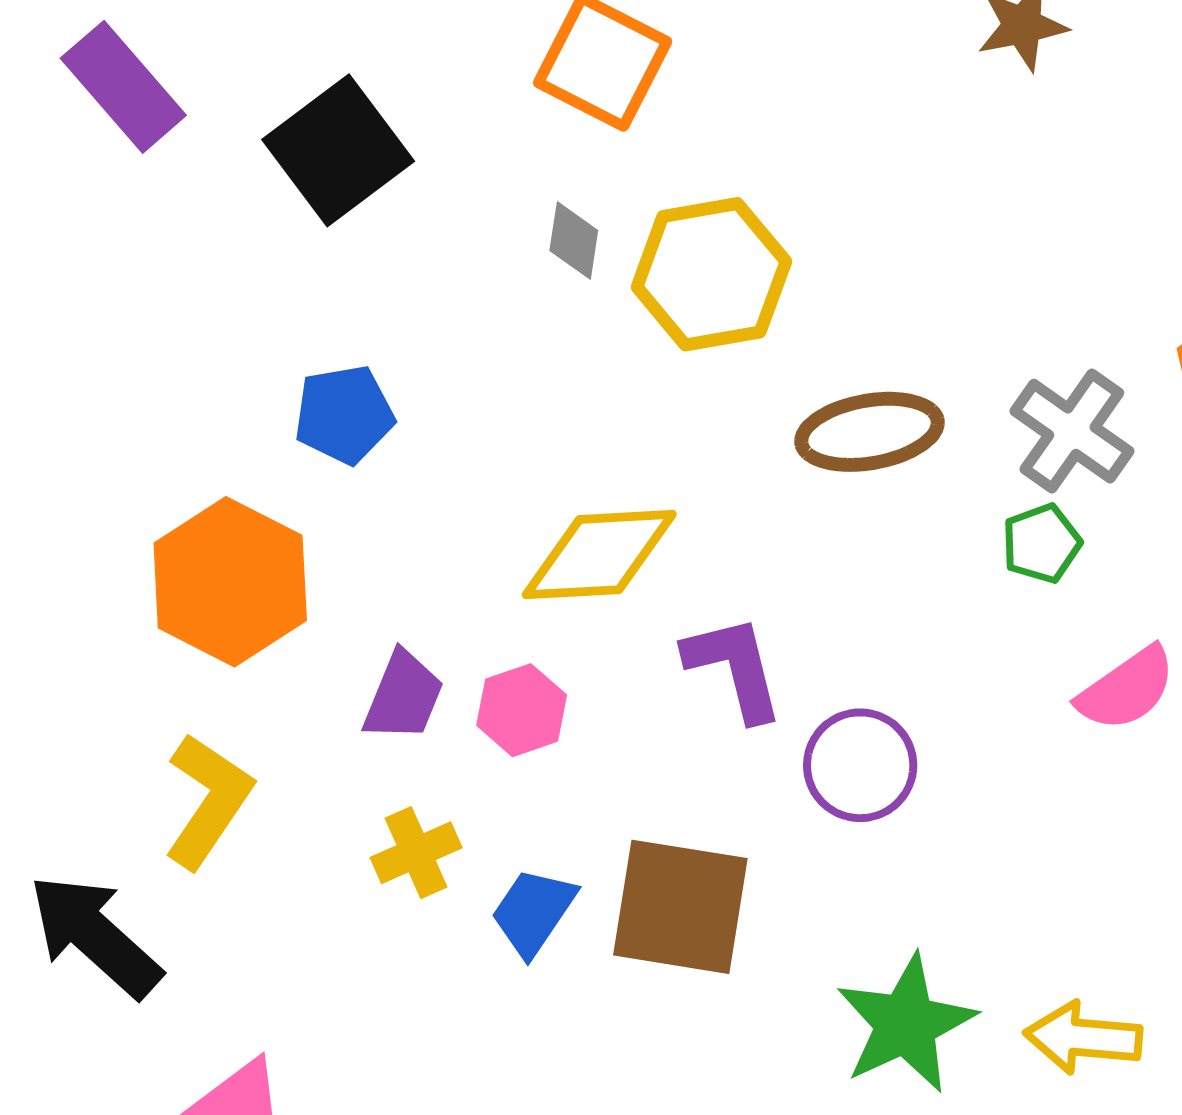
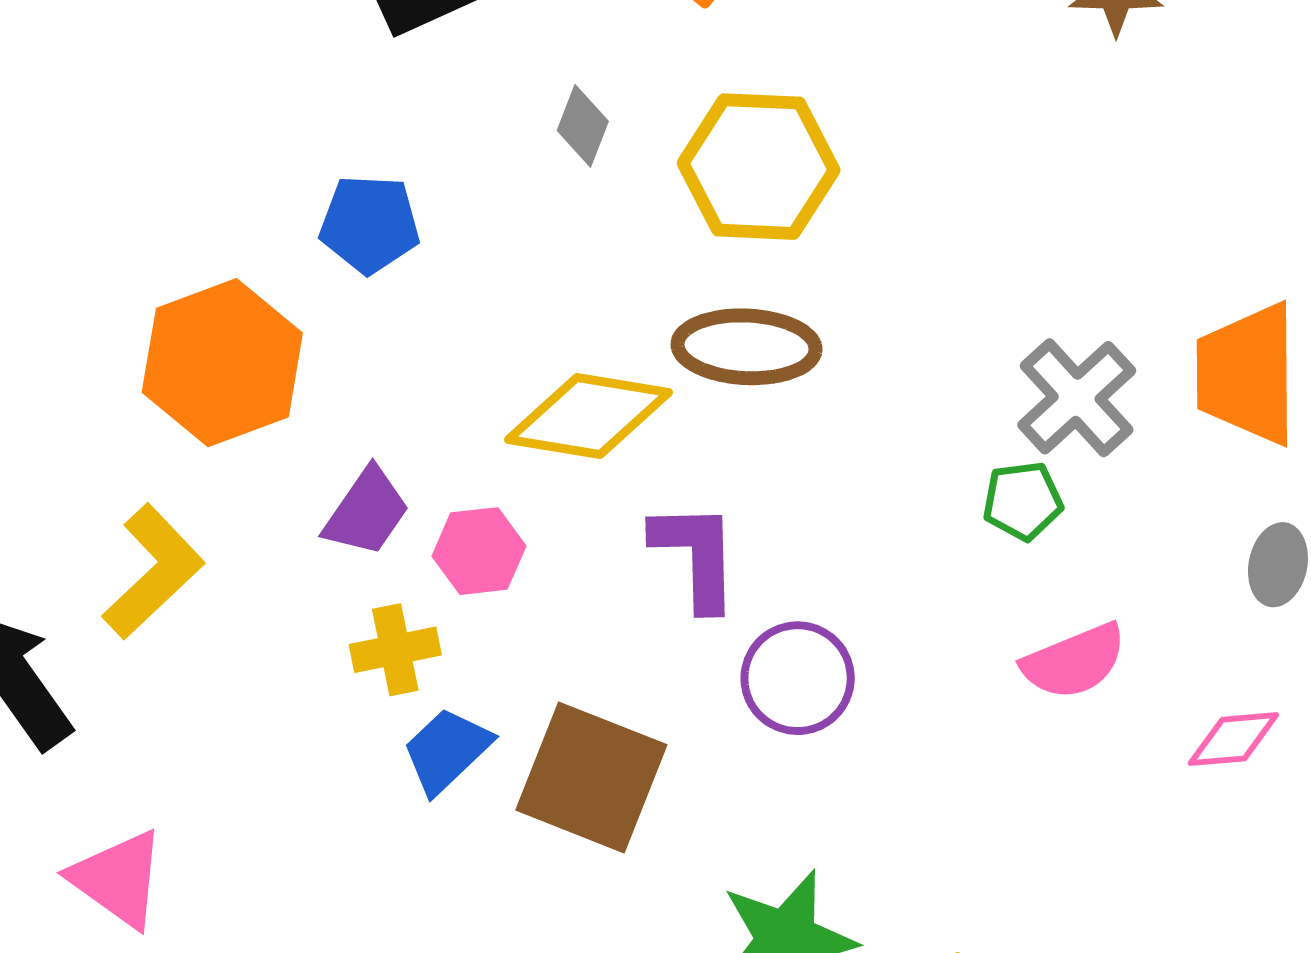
gray diamond: (574, 241) -> (583, 126), moved
brown ellipse: (869, 432) -> (747, 347), moved
yellow cross: (416, 853) -> (395, 650), moved

